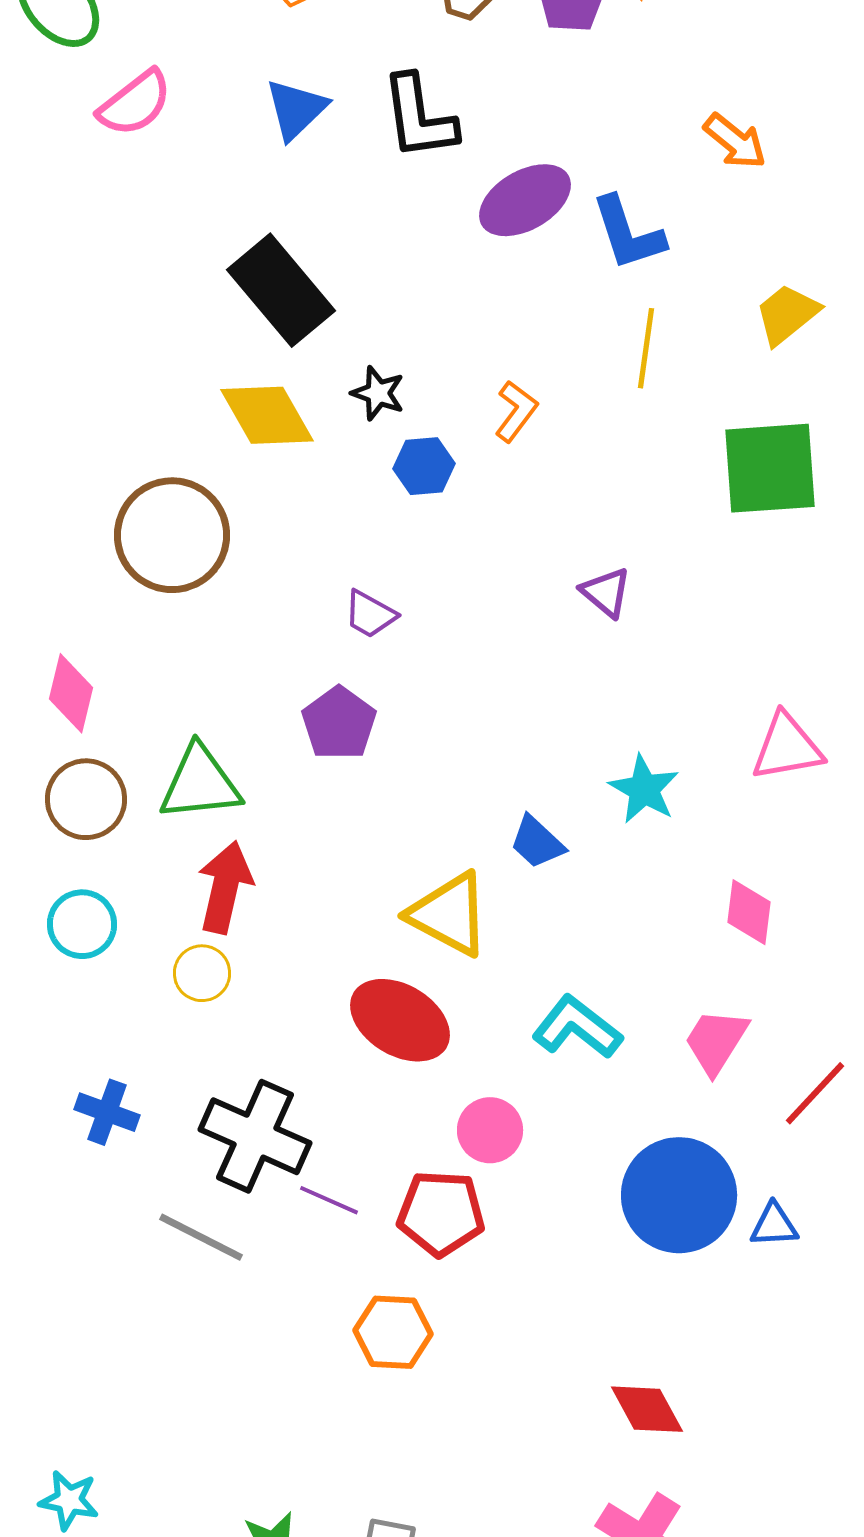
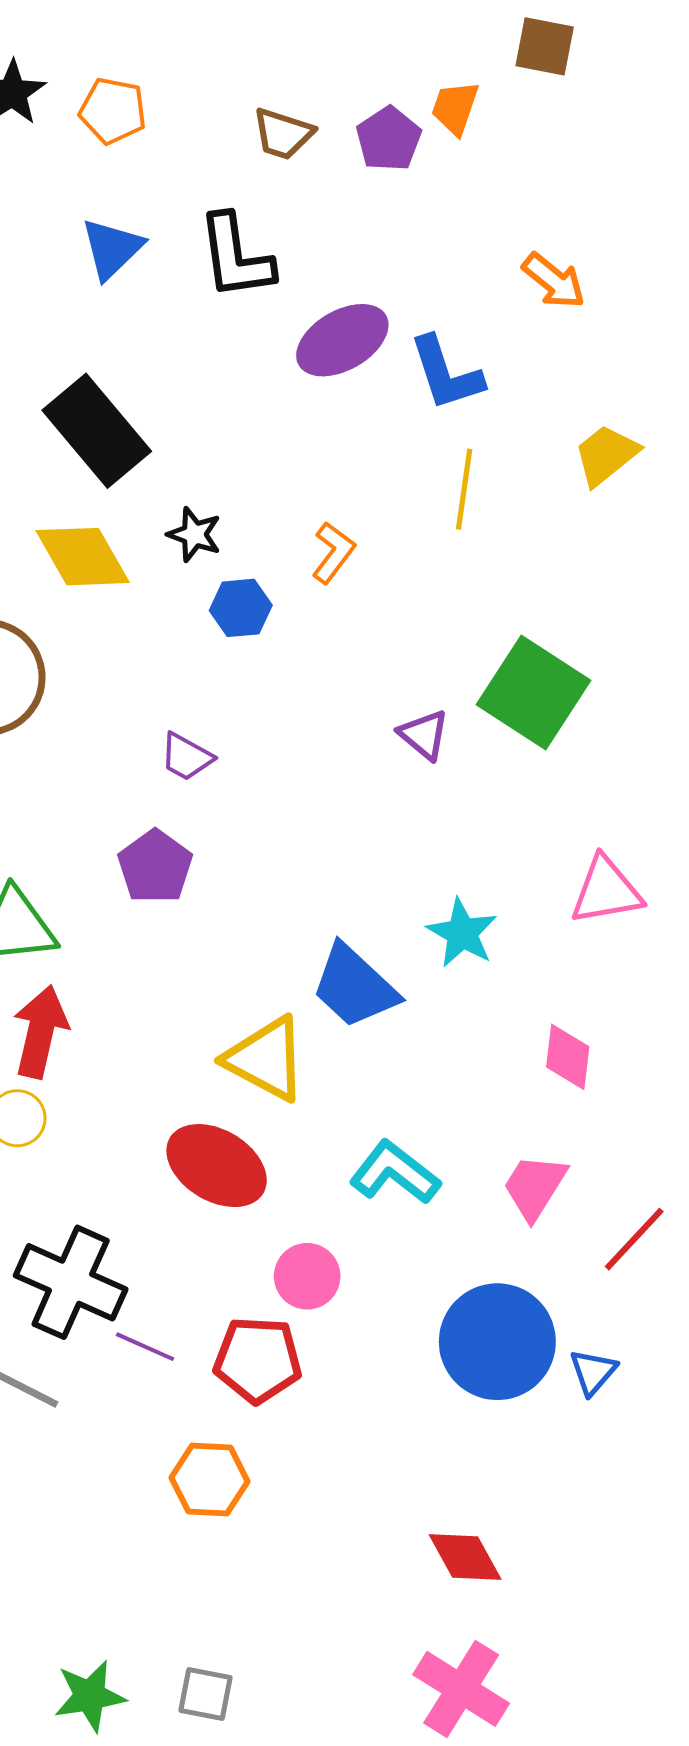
green square: (770, 468) -> (534, 692), moved, turned 37
blue trapezoid: (537, 842) -> (354, 986), size x1.6
blue triangle: (774, 1225) -> (593, 1372), turned -46

